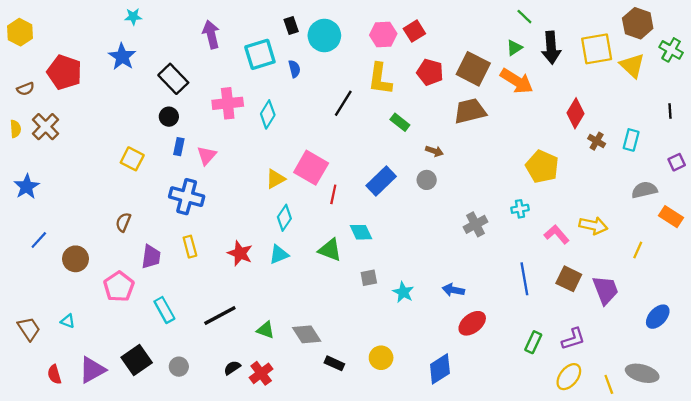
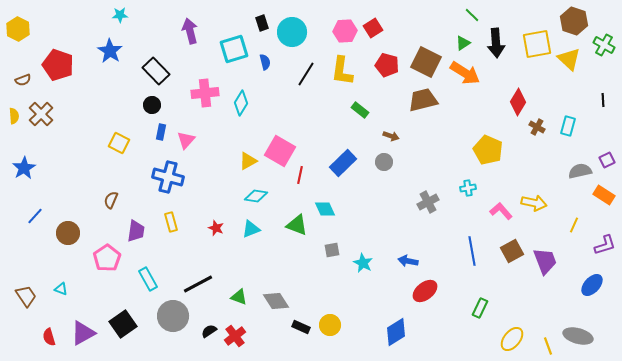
black line: (343, 103) -> (306, 74), moved
purple square: (677, 162) -> (607, 160), moved
cyan diamond: (284, 218) -> (256, 196), turned 65
red star: (240, 253) -> (216, 228), size x0.7
brown square: (569, 279) -> (512, 251), turned 35
purple L-shape: (573, 339) -> (605, 245), moved
yellow circle: (381, 358) -> (330, 325), moved
gray circle: (179, 367) -> (173, 316), moved, size x1.8

